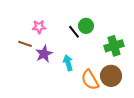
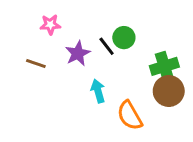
pink star: (39, 27) -> (50, 25), moved
purple star: (44, 54) -> (78, 53), moved
brown circle: (111, 76) -> (169, 91), moved

